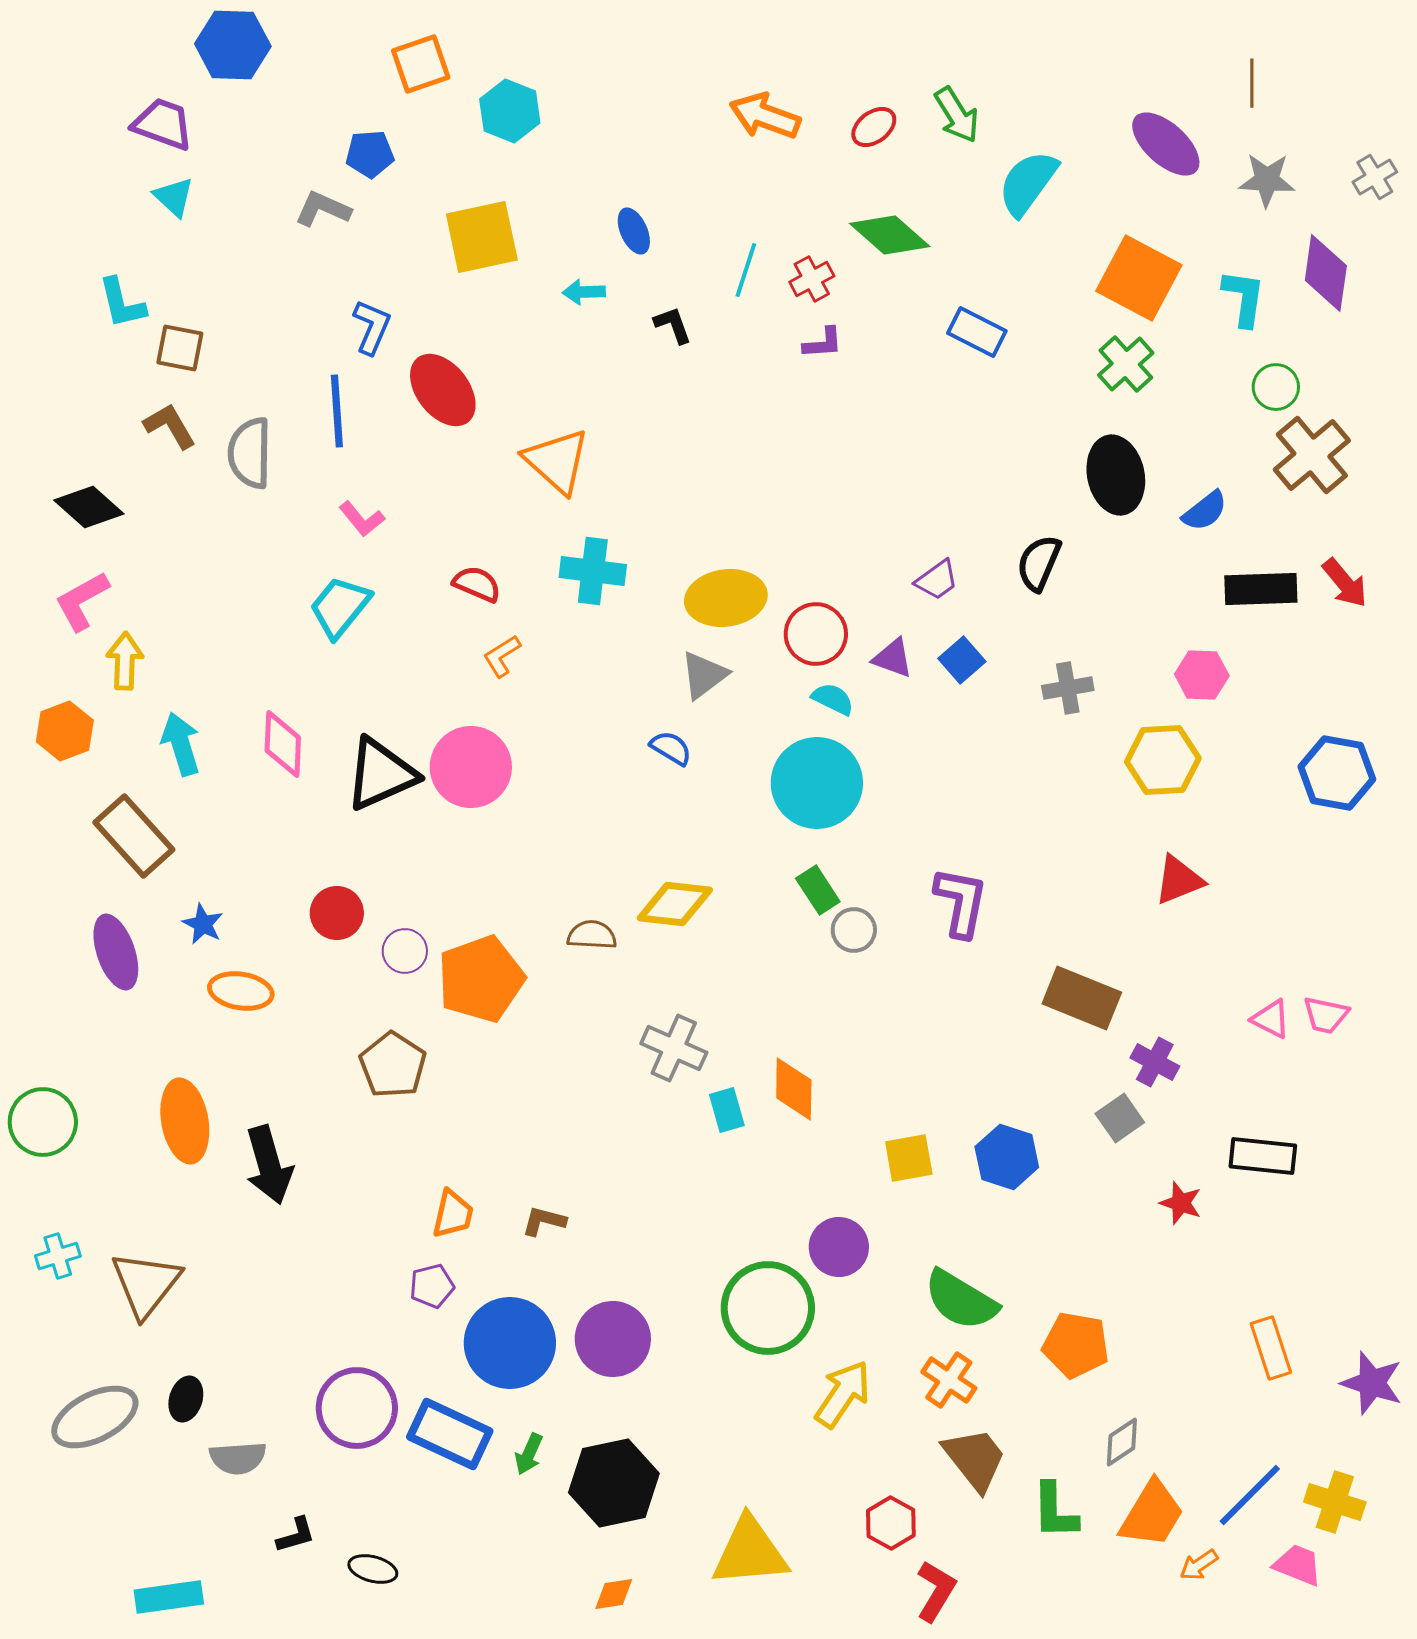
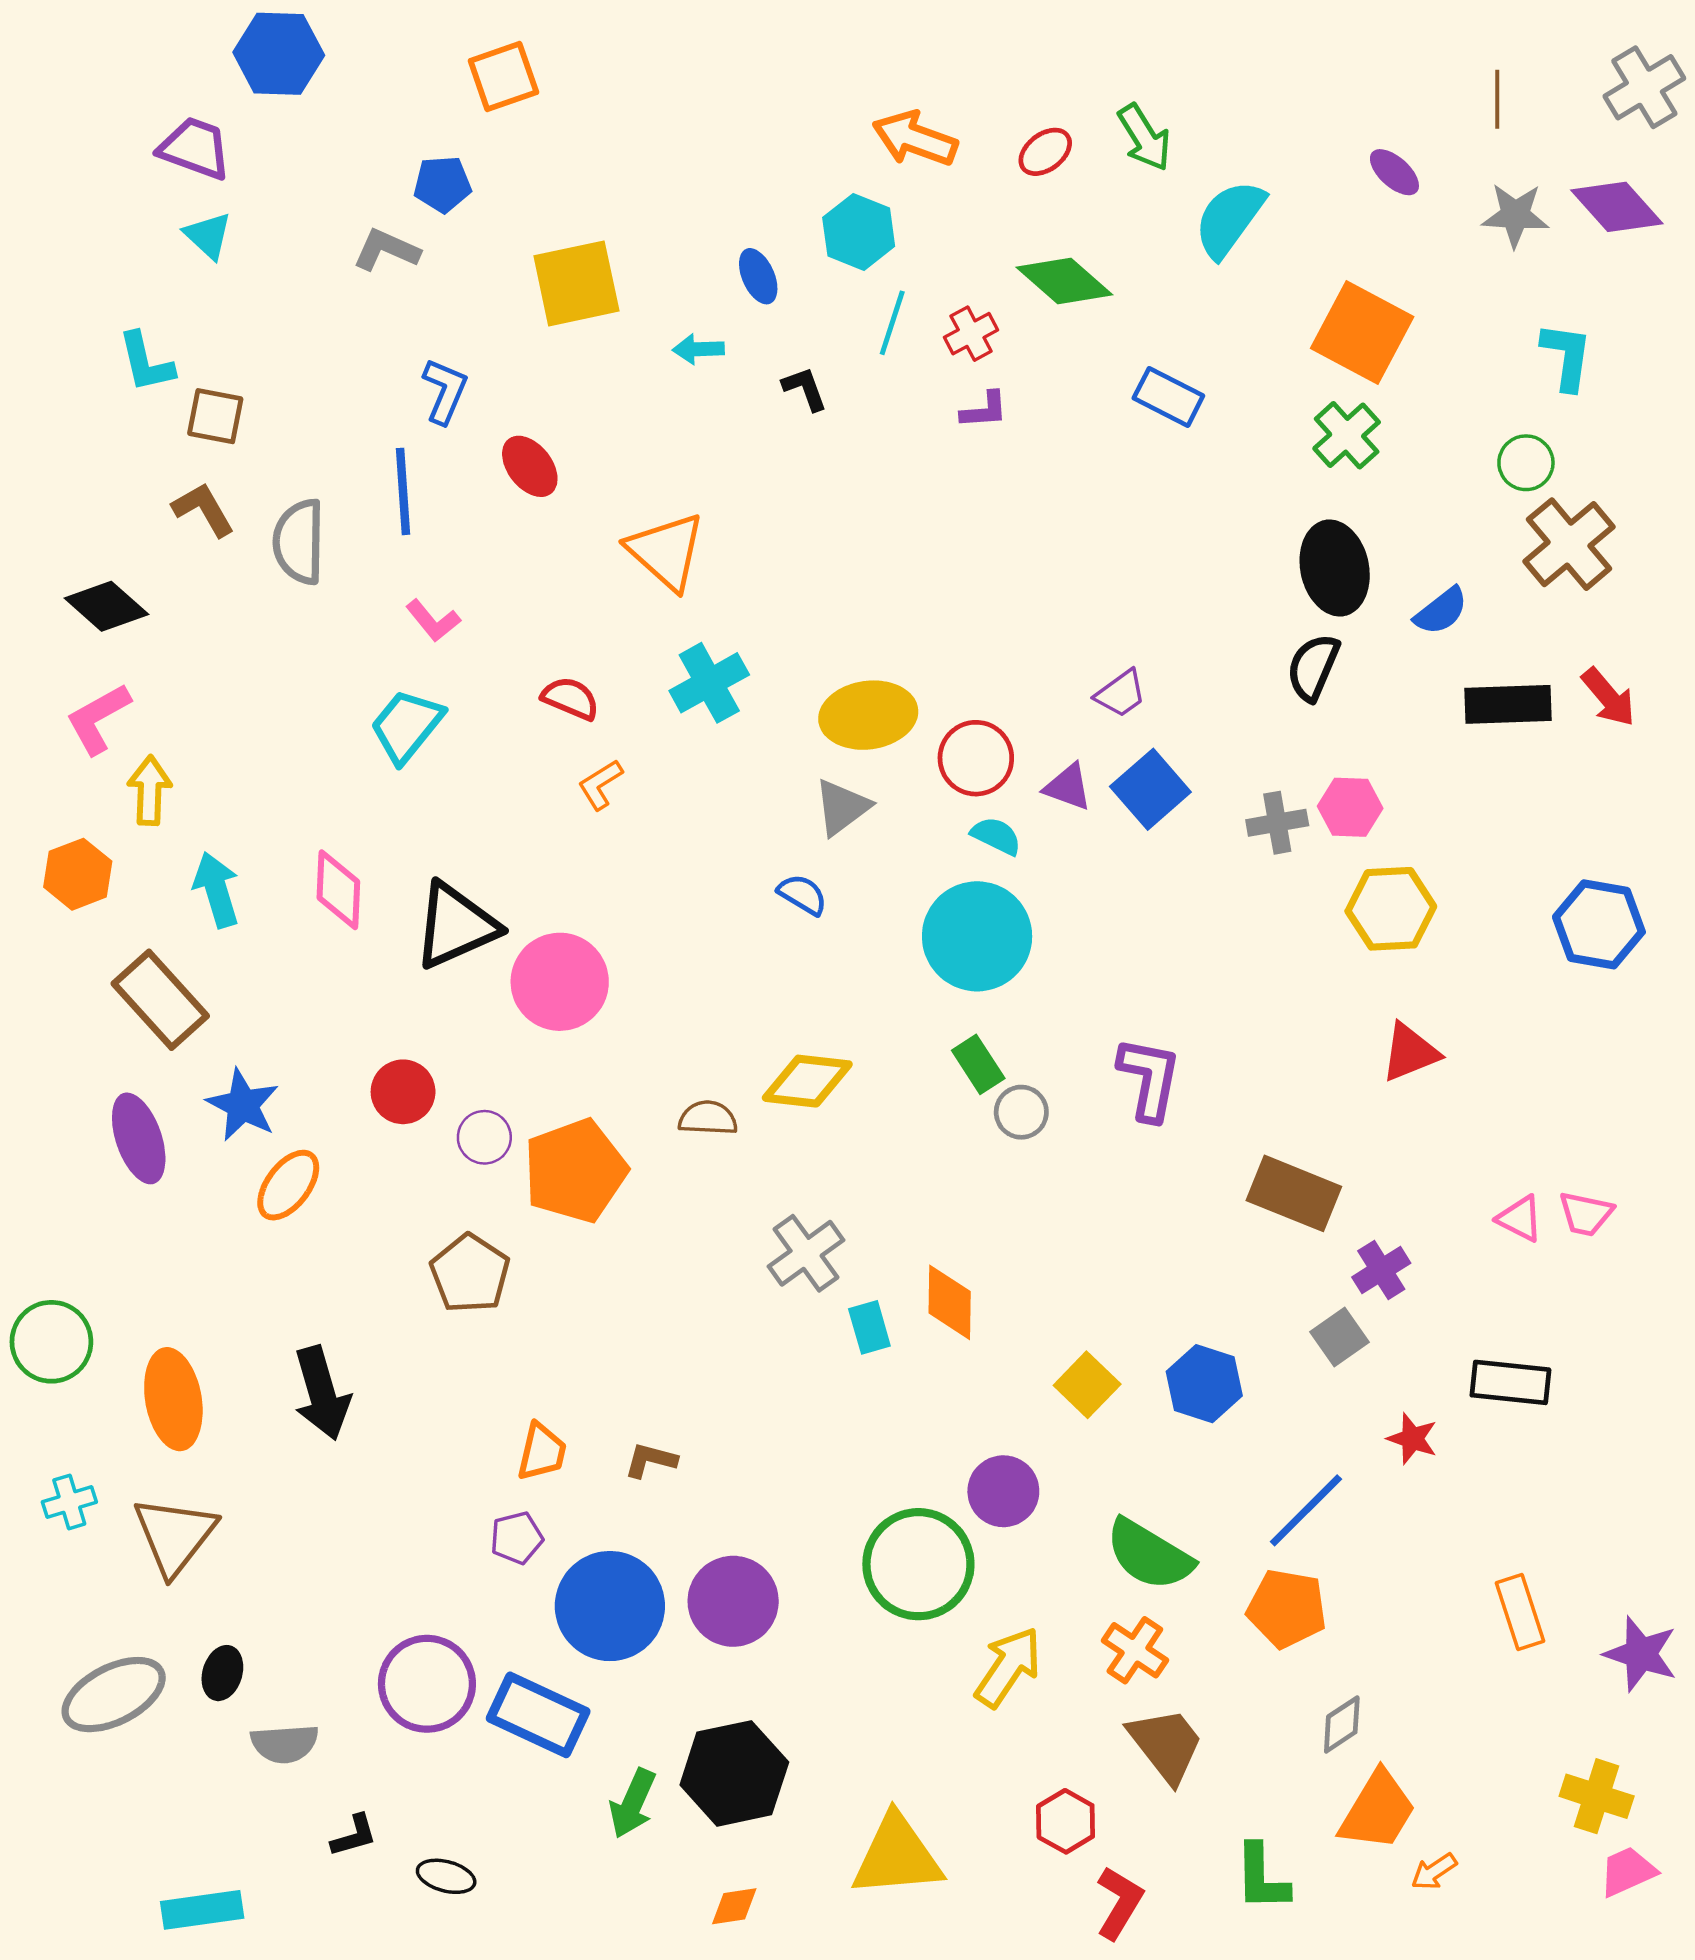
cyan hexagon: (510, 111) -> (859, 232), moved
purple ellipse: (1166, 144) -> (1394, 172), size x0.6
gray cross: (1375, 177) -> (1644, 87), moved, size x1.5
purple diamond: (1326, 273) -> (1617, 207), moved, turned -50
cyan L-shape: (1244, 298) -> (1567, 356), moved
red ellipse: (443, 390) -> (530, 466), size x0.7
black semicircle: (1039, 563) -> (1313, 667), moved
cyan cross: (593, 571) -> (709, 683), turned -36
blue square: (962, 660) -> (1150, 789), size x1.4
pink hexagon: (1202, 675) -> (1350, 807), moved
pink circle: (471, 767) -> (560, 982), moved
blue star: (203, 924) -> (243, 1105), size x1.5
orange ellipse: (241, 991) -> (288, 1185), turned -62
gray cross: (674, 1048) -> (806, 1253), turned 30
purple cross: (1155, 1062) -> (1381, 1270), turned 30
orange ellipse: (185, 1121) -> (173, 1399), moved
yellow square: (909, 1158) -> (1087, 1385), turned -36
green arrow: (529, 1454) -> (633, 1803), moved, size x1.4
blue line: (1250, 1495) -> (1306, 1510), moved
green L-shape: (1055, 1511) -> (1262, 1878), moved
pink trapezoid: (1298, 1565) -> (1628, 1872), moved, turned -46

